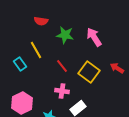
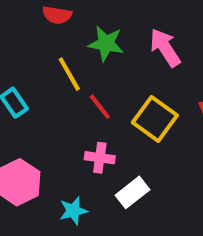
yellow line: (36, 50) -> (69, 74), moved

